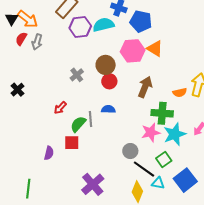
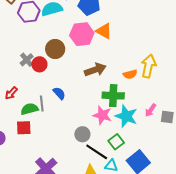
red circle: (109, 81) -> (39, 64), moved
brown arrow: (145, 87) -> (95, 70), turned 50
blue semicircle: (108, 109) -> (59, 93), turned 48
green semicircle: (78, 124) -> (30, 109), turned 36
pink star: (151, 132) -> (102, 115), turned 30
cyan star: (175, 134) -> (126, 116), turned -30

